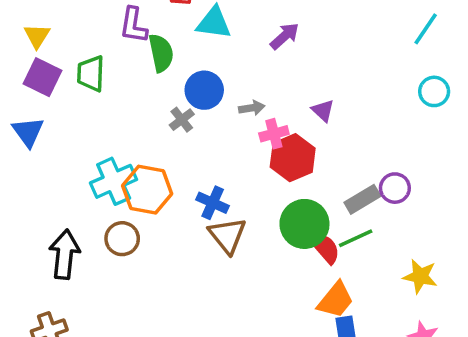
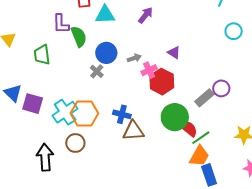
purple square: (42, 77) -> (33, 104), moved
brown triangle: (227, 235) -> (133, 131), turned -45
green line: (356, 238) -> (201, 138), moved

